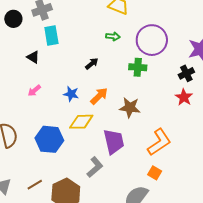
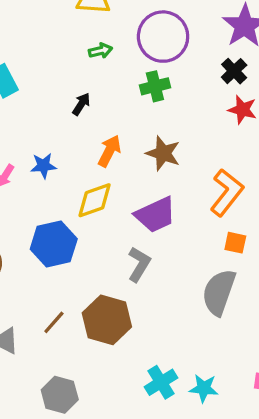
blue star: (71, 94) -> (44, 166), moved
brown star: (130, 108) -> (163, 153), turned 30
purple trapezoid: (114, 142) -> (155, 215), turned 96

